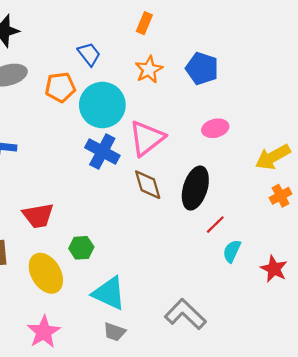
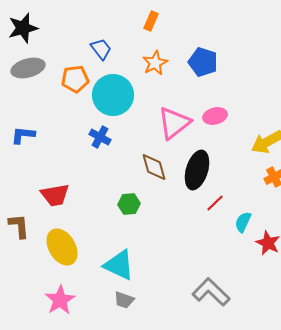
pink triangle: (147, 138) -> (174, 123), moved
blue cross: (102, 151) -> (100, 137), moved, size x0.7
green hexagon: (81, 248) -> (129, 204), moved
cyan semicircle: (232, 251) -> (243, 222), moved
gray L-shape: (185, 314) -> (211, 292), moved

